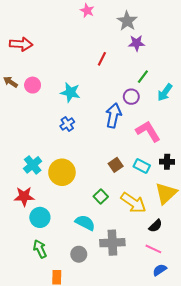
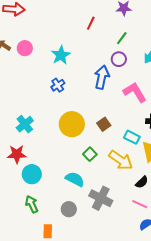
green line: (143, 77) -> (122, 38), moved
cyan star: (70, 92) -> (61, 55), turned 30
cyan rectangle: (142, 166) -> (132, 137), moved
yellow circle: (62, 172) -> (72, 124), moved
gray cross: (112, 243) -> (101, 198), turned 30

